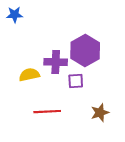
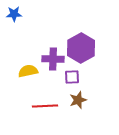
brown star: (100, 113) -> (78, 100), moved

